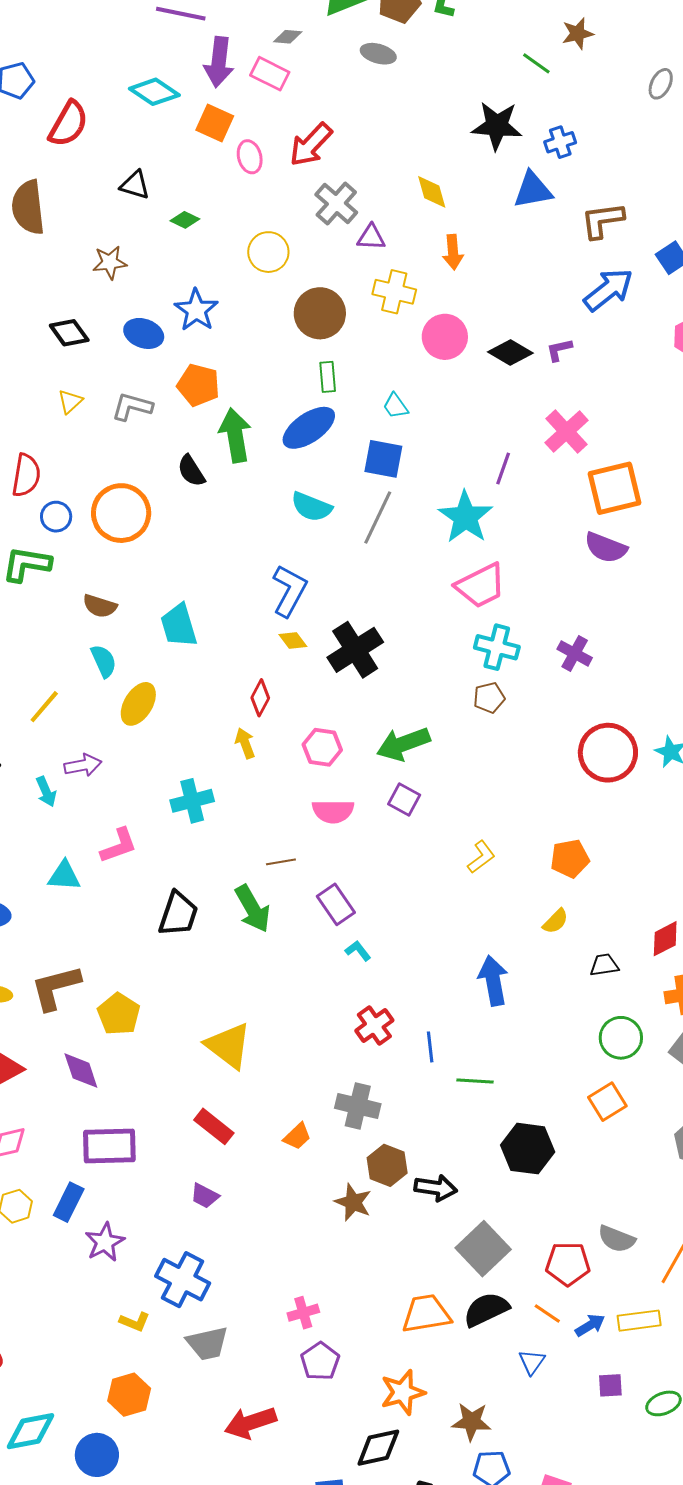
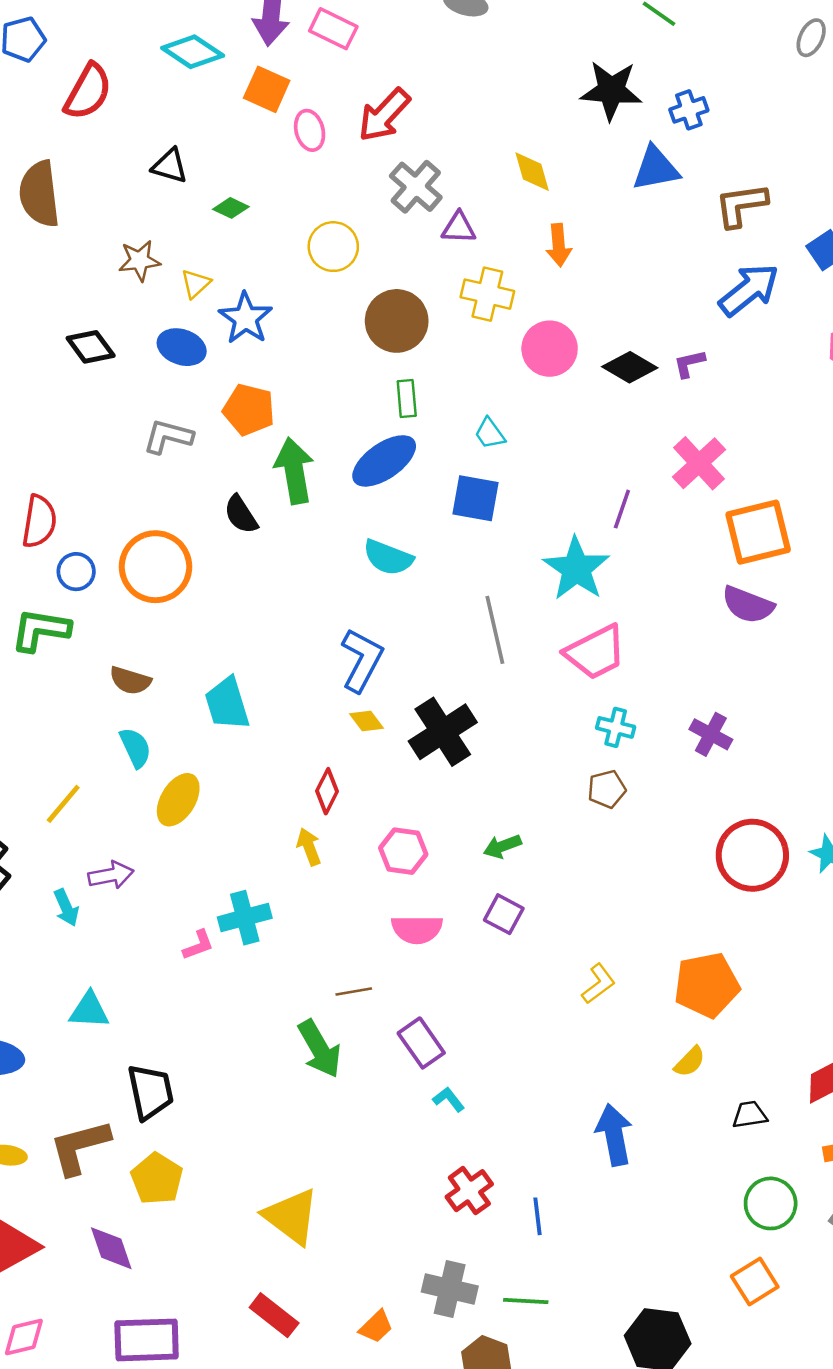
yellow triangle: (70, 401) -> (196, 284), moved
gray line: (378, 518) -> (495, 630), moved, turned -38
cyan cross: (497, 647) -> (616, 727), size x0.7
green arrow: (403, 744) -> (502, 846), size x0.6
pink L-shape: (119, 846) -> (198, 945), moved, size x0.7
orange pentagon: (570, 859) -> (707, 985), size x1.4
black trapezoid: (178, 914) -> (150, 1092), moved, turned -30
green line: (475, 1081) -> (526, 1301), moved

